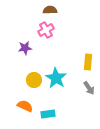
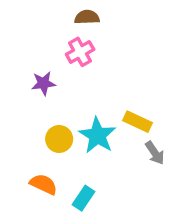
yellow rectangle: (88, 62) -> (137, 122), moved, turned -70
cyan rectangle: (48, 114) -> (84, 198), turned -48

